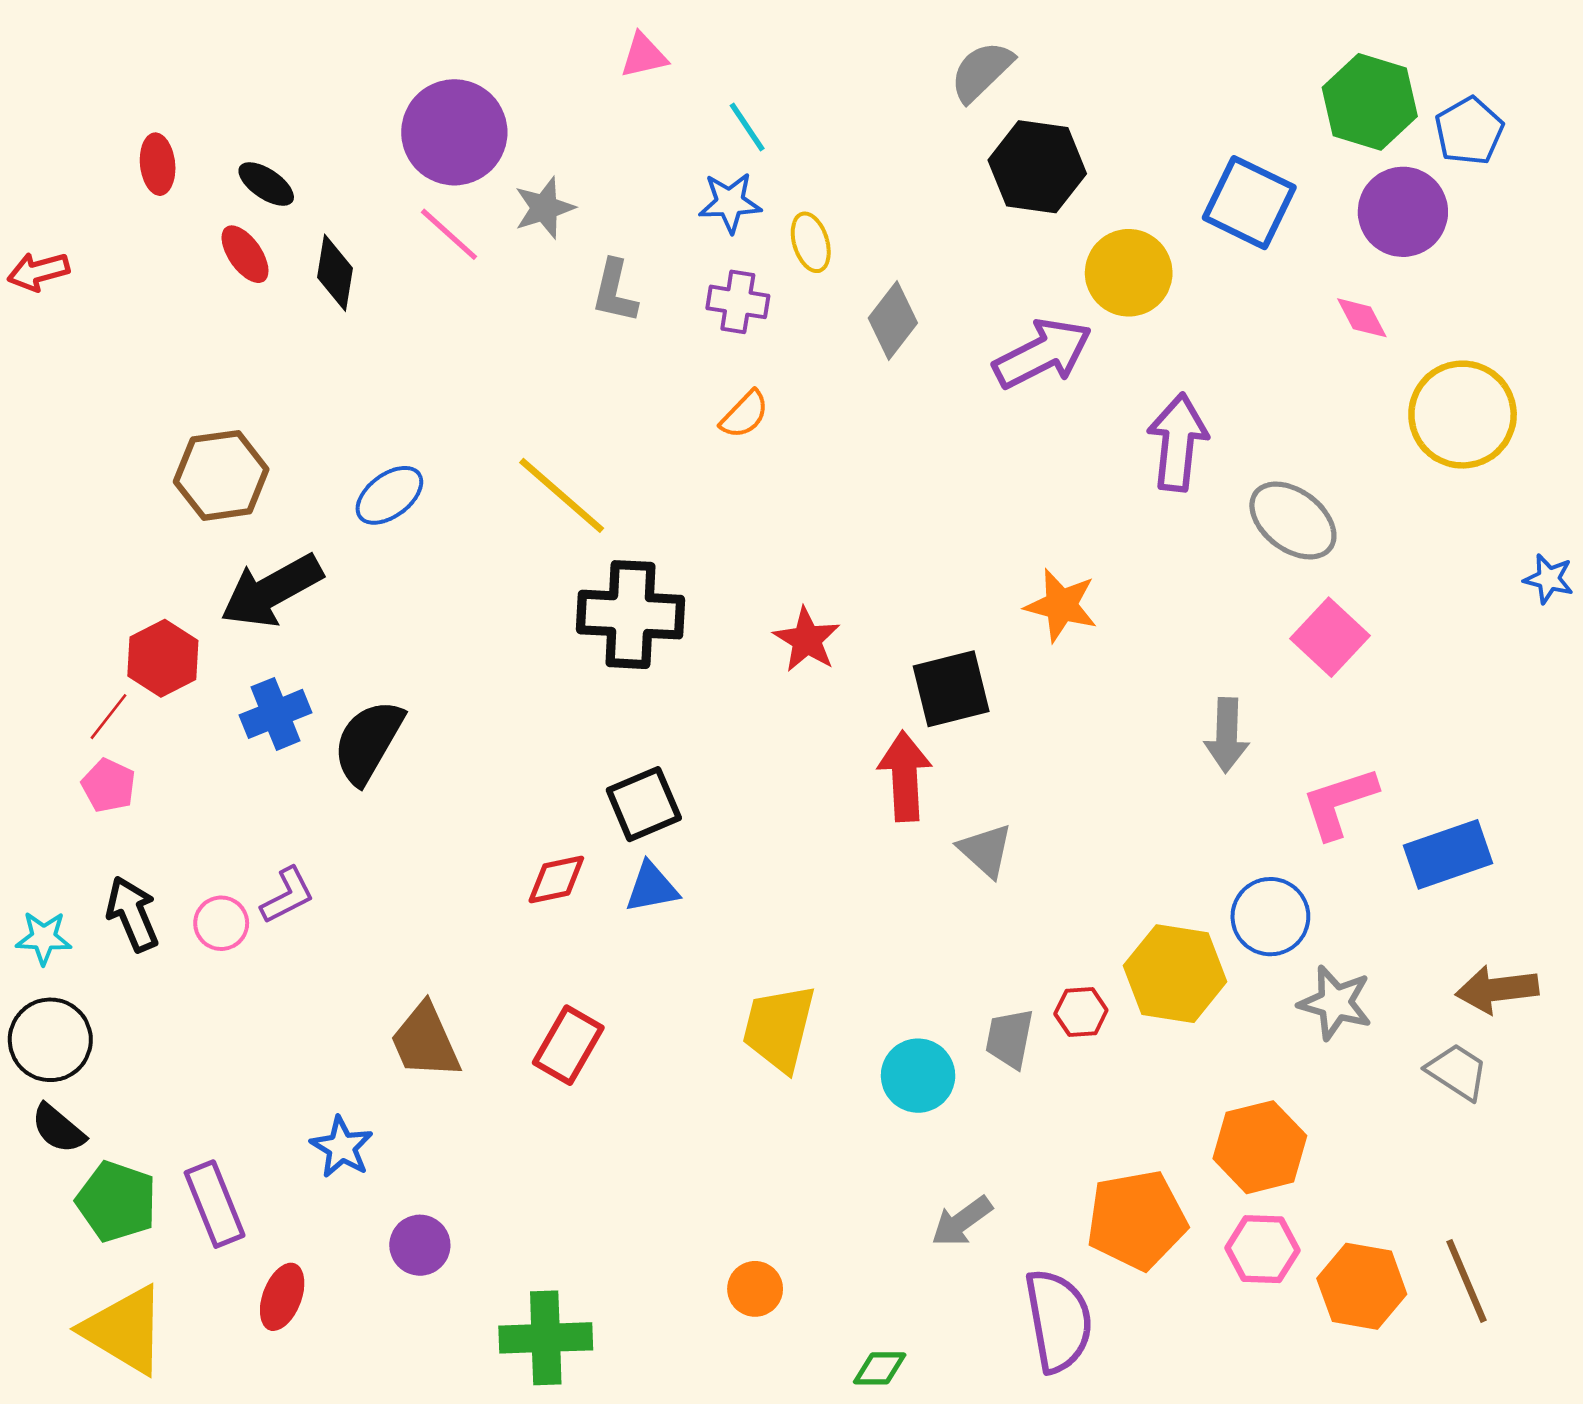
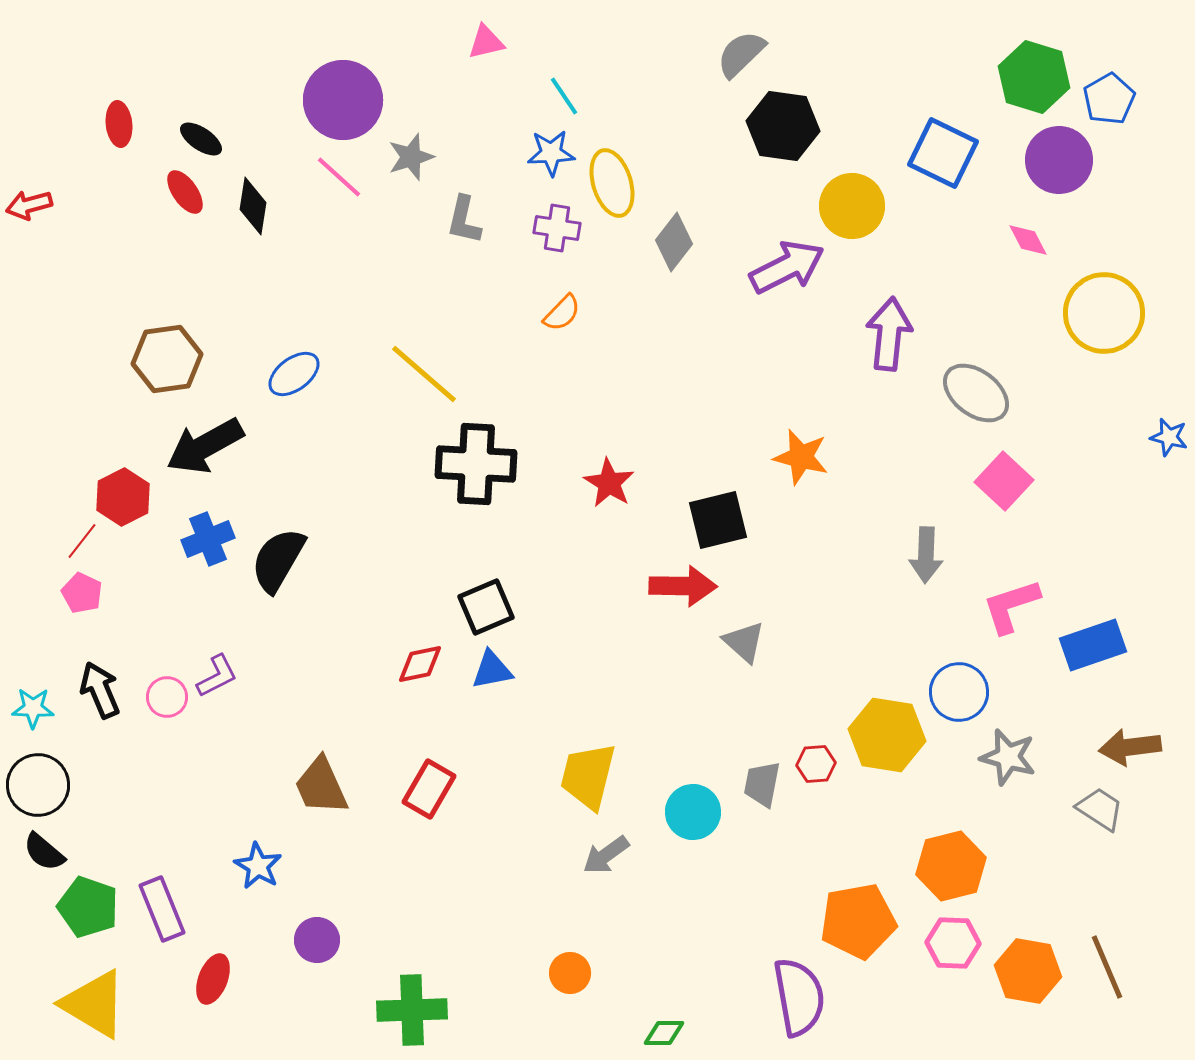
yellow ellipse: (811, 242) -> (612, 183), size x1.5
red arrow: (905, 776) -> (683, 586), turned 94
gray arrow: (962, 1221) -> (606, 855), moved

